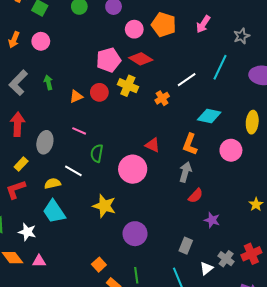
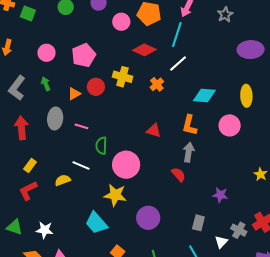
pink circle: (41, 41) -> (46, 53), moved
red diamond: (141, 59) -> (144, 50), moved
pink pentagon: (109, 60) -> (84, 55), moved
cyan line: (220, 67) -> (177, 35), moved
gray ellipse: (45, 142) -> (55, 118), moved
pink circle: (133, 169) -> (126, 165), moved
red semicircle: (196, 196) -> (178, 175), moved, turned -77
cyan trapezoid: (54, 212) -> (96, 223), moved

